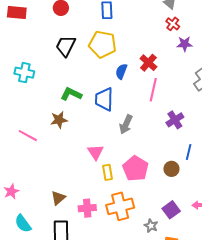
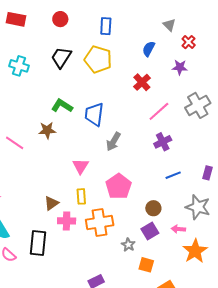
red cross: (173, 24) -> (189, 42), moved
blue semicircle: (121, 71) -> (149, 49), moved
cyan cross: (24, 73) -> (19, 66), moved
pink line: (153, 90) -> (159, 111), moved, turned 30
blue line: (189, 152) -> (173, 175), turned 49
brown circle: (171, 169) -> (153, 208), moved
yellow rectangle: (107, 172) -> (81, 196), moved
brown triangle: (58, 198) -> (51, 203), moved

